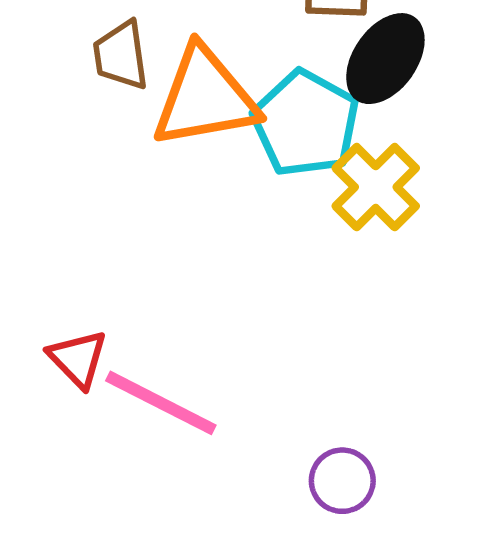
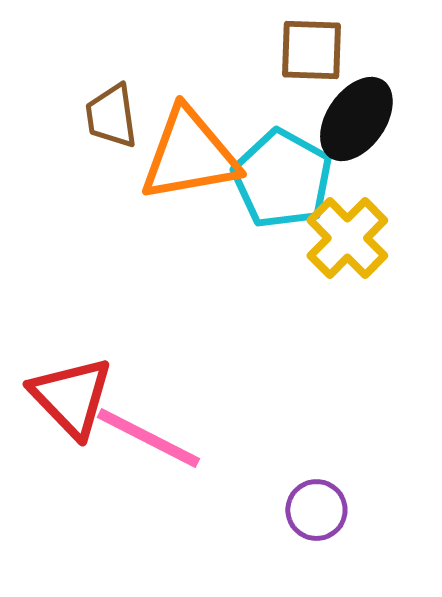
red triangle: (78, 359) -> (71, 397), size x1.5

